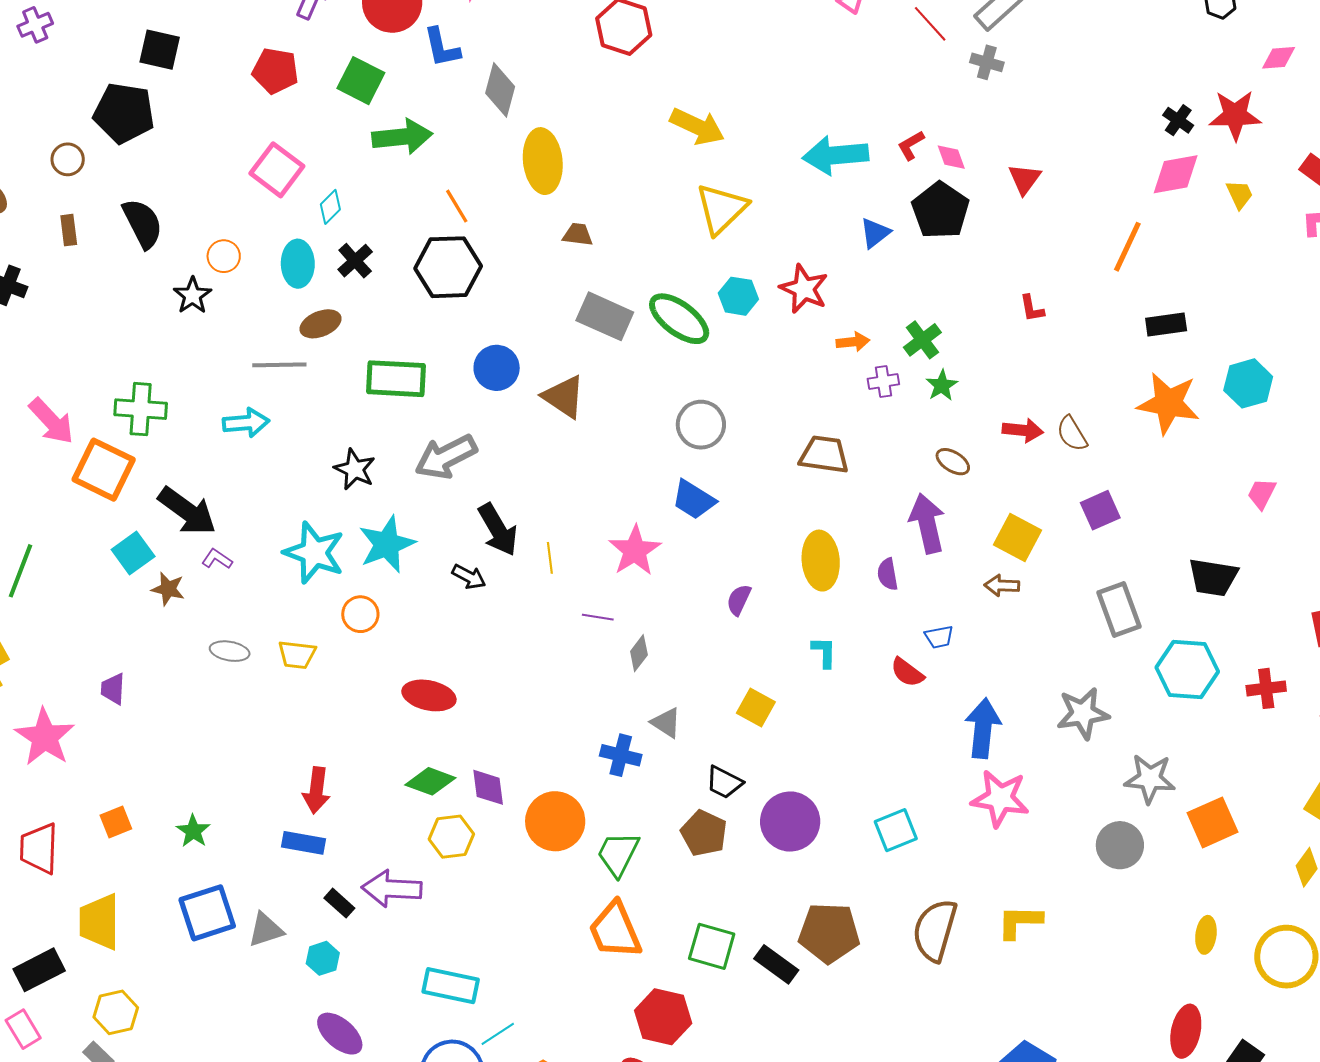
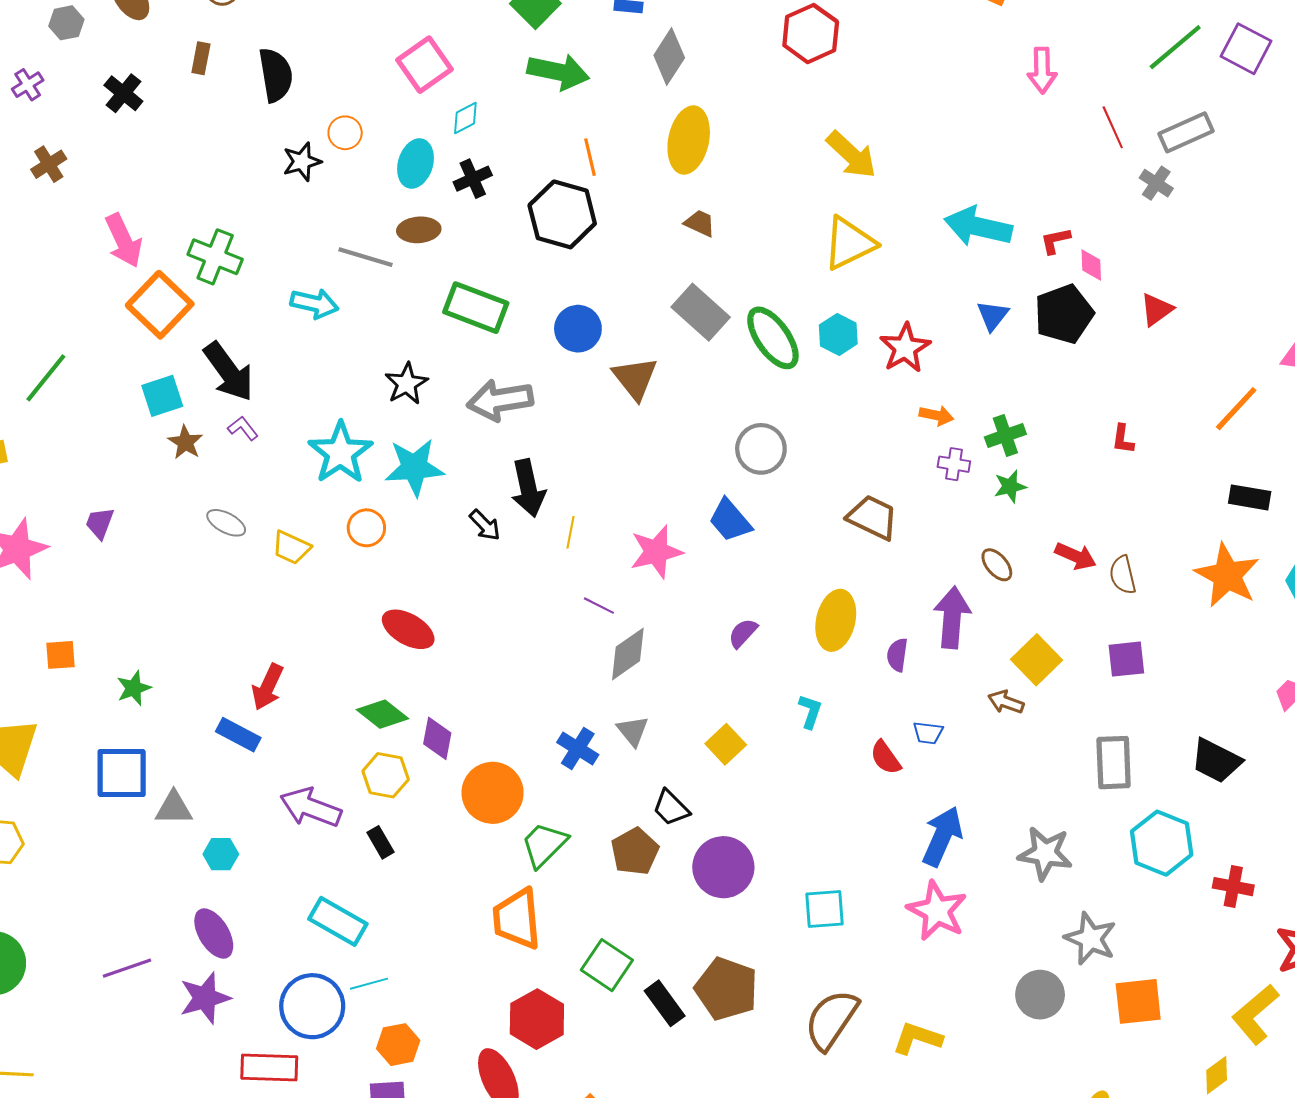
blue triangle: (875, 233) -> (993, 316), turned -32
gray diamond: (639, 653) -> (628, 654), size x1.5
black rectangle: (339, 903) -> (380, 842), moved

